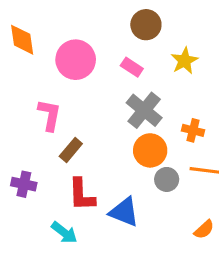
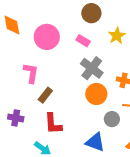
gray circle: (167, 179) -> (112, 119), moved
blue triangle: (124, 212) -> (95, 142), moved

